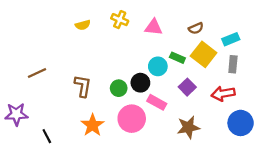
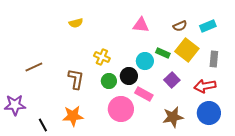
yellow cross: (120, 20) -> (102, 57), moved
cyan rectangle: (231, 39) -> (208, 26), moved
blue circle: (241, 123) -> (209, 113), moved
orange star: (93, 125) -> (73, 116), moved, turned 30

